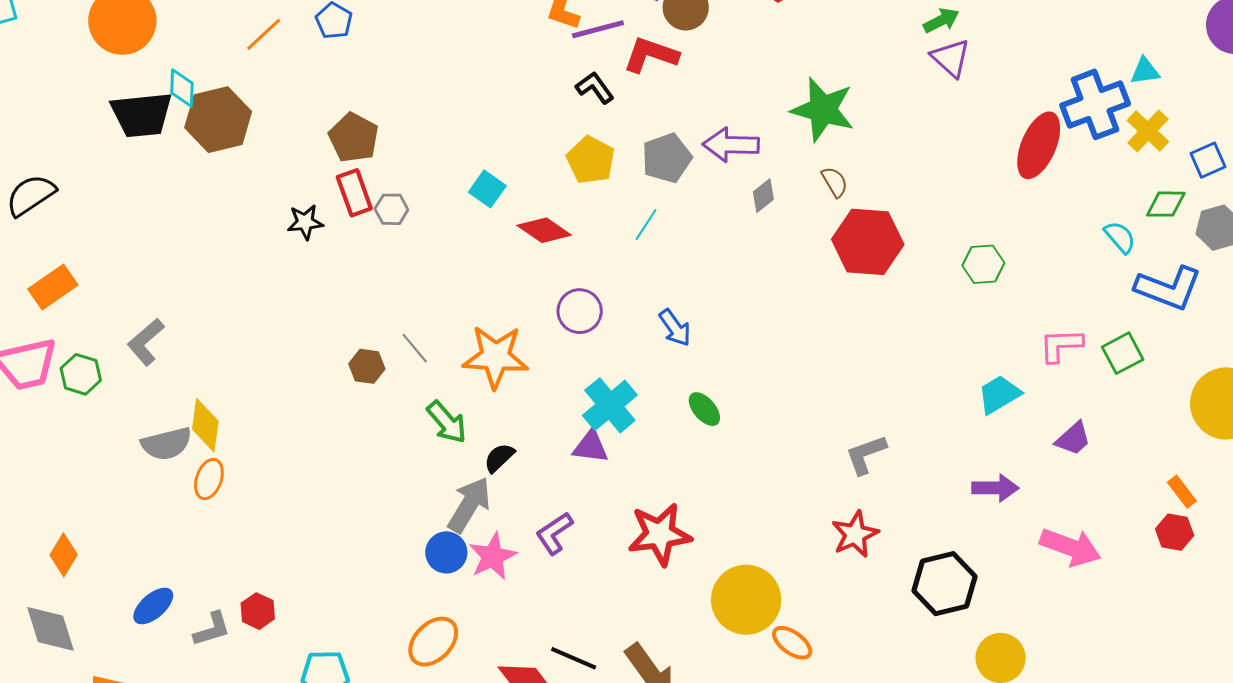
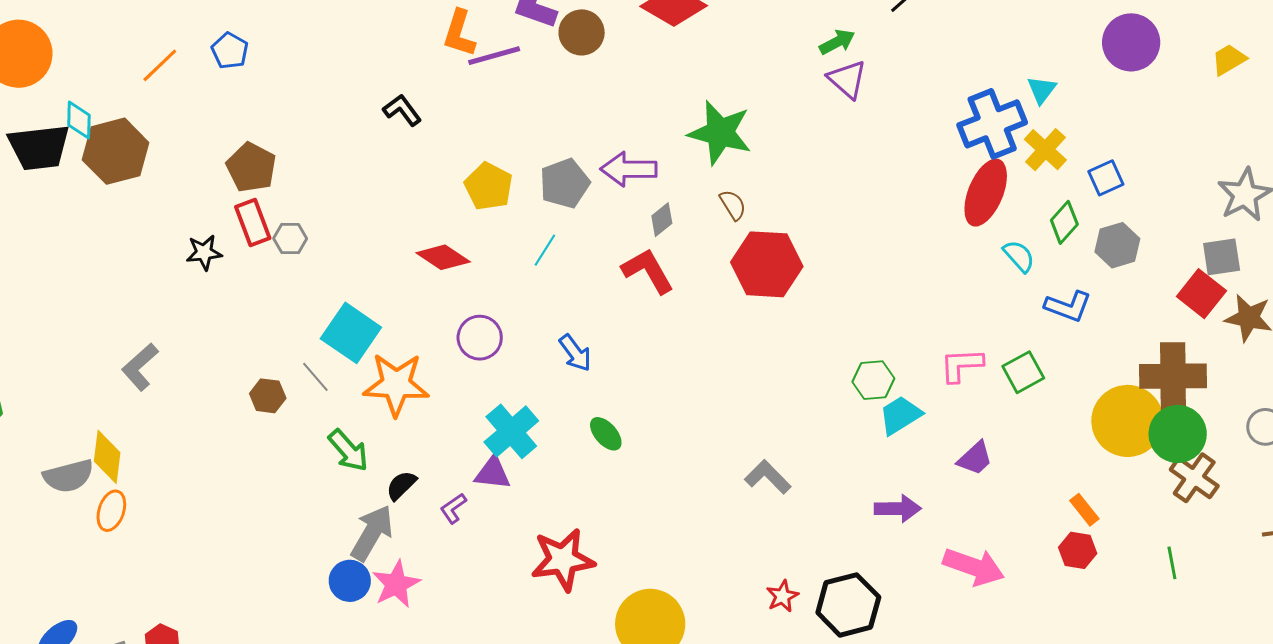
red L-shape: (651, 55) -> (648, 271), moved, turned 42
cyan triangle: (1145, 71) -> (1042, 90), turned -44
black L-shape: (595, 88) -> (402, 110), moved
red ellipse: (1039, 145) -> (986, 193), moved
cyan square: (487, 189) -> (351, 333), moved, size x1.6
green diamond: (1166, 204) -> (1064, 222), turned -48
green hexagon: (983, 264) -> (873, 380), moved
blue L-shape: (1168, 288) -> (1068, 306), size x0.7
gray L-shape: (146, 342) -> (140, 367), moved
gray L-shape: (866, 454) -> (768, 477), turned 66
purple L-shape: (554, 533) -> (453, 508), moved, size x0.7
red star: (855, 534) -> (782, 596), moved, size x0.7

